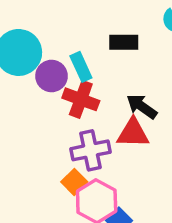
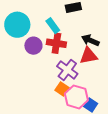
purple circle: (52, 76) -> (33, 46), moved
purple cross: (91, 150) -> (67, 70), turned -30

